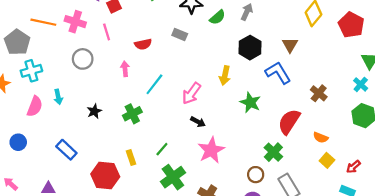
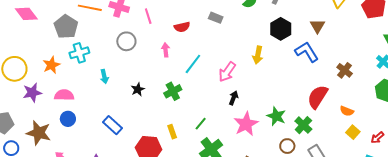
green star: (250, 102) -> (276, 116), moved
pink semicircle: (35, 106) -> (64, 95), moved, turned -108
black arrow: (198, 122) -> (234, 98), turned -96

